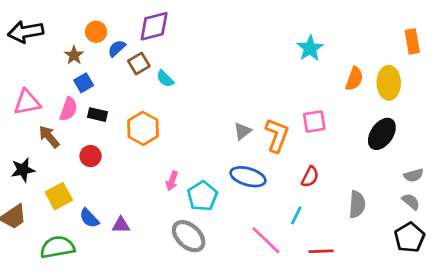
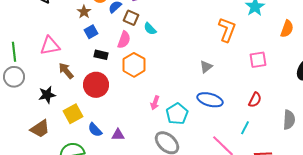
brown square: (139, 64) -> (131, 18), turned -35
pink semicircle: (68, 109) -> (124, 40), moved
orange L-shape: (277, 135) -> (227, 30), moved
red circle: (91, 156) -> (96, 85), size x1.6

